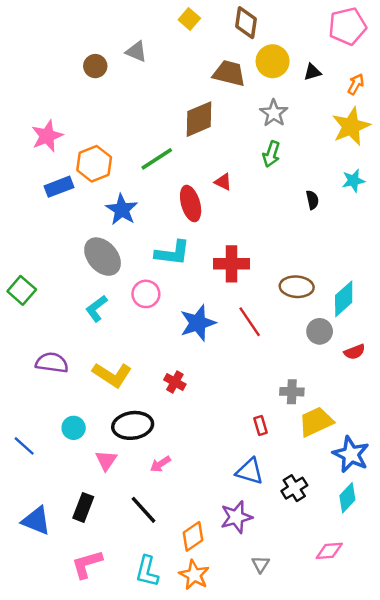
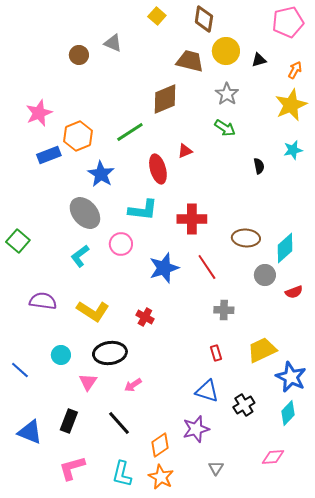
green arrow: (271, 154) -> (225, 128), turned -75
red triangle: (223, 182) -> (185, 151), turned -49
gray cross: (292, 392) -> (224, 310), moved

